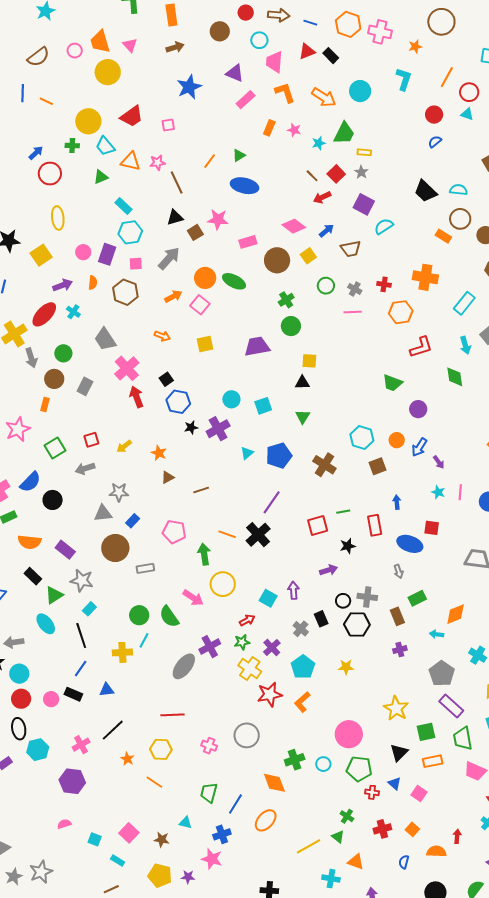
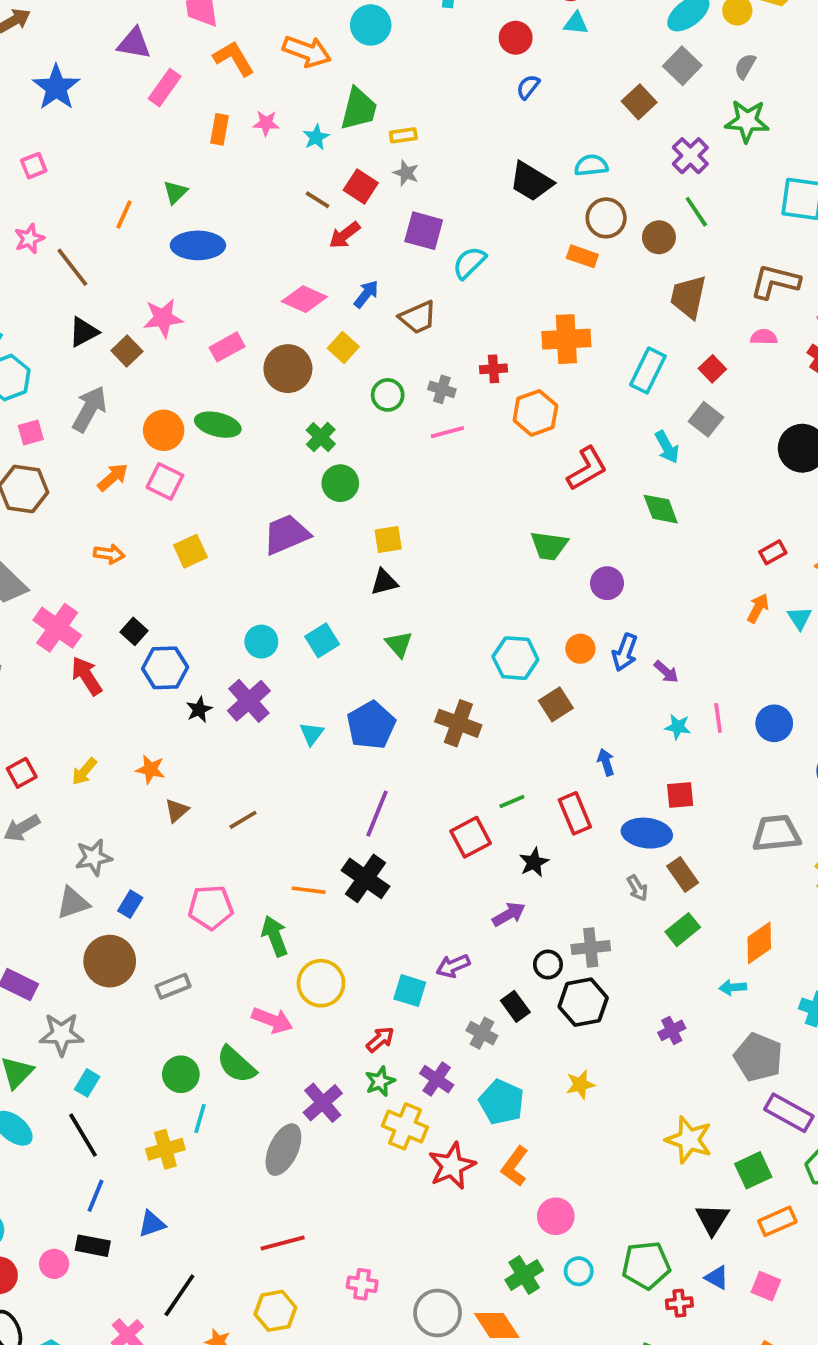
purple arrow: (294, 590) -> (453, 966), turned -96
brown rectangle: (397, 616) -> (683, 874), moved
pink circle: (349, 734) -> (556, 1216), moved, size x0.7
gray circle: (247, 735) -> (438, 1313), moved

